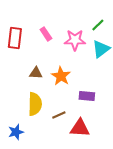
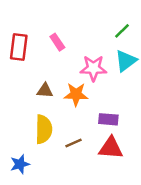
pink star: (75, 40) -> (93, 68), moved
orange star: (61, 76) -> (76, 94), turned -30
red triangle: (80, 128) -> (111, 148), moved

